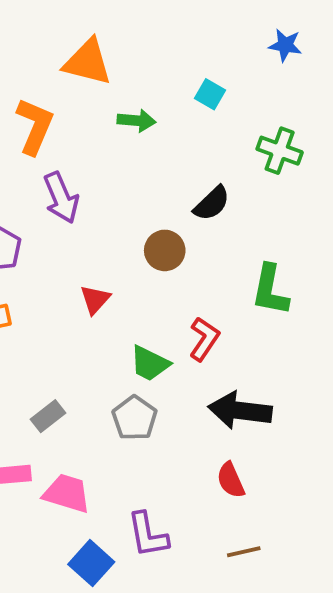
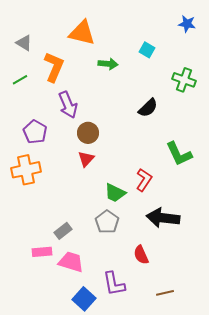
brown circle: (165, 250) -> (88, 133), moved
green L-shape: (270, 290) -> (179, 154), turned -36
gray rectangle: (48, 416) -> (63, 231), moved
red semicircle: (231, 480) -> (141, 255), moved

